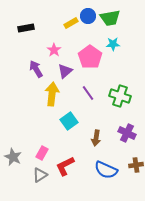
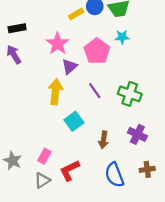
black rectangle: (26, 28) -> (17, 28), moved
pink star: (54, 50) -> (58, 44), size x1.5
purple arrow: (36, 69) -> (14, 54), moved
blue semicircle: (106, 170) -> (114, 175), turned 45

